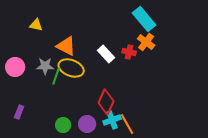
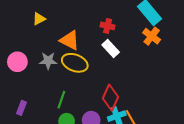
yellow triangle: (36, 25) -> (39, 19), turned -40
red cross: (129, 52) -> (108, 26), moved
green line: (56, 76) -> (61, 100), moved

